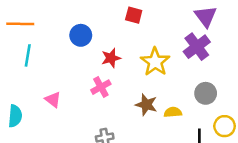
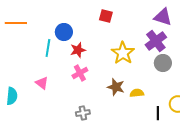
purple triangle: (206, 16) -> (163, 17), turned -36
cyan line: (28, 55) -> (48, 48), moved
red star: (111, 58) -> (78, 50), moved
gray circle: (206, 93) -> (163, 63), moved

